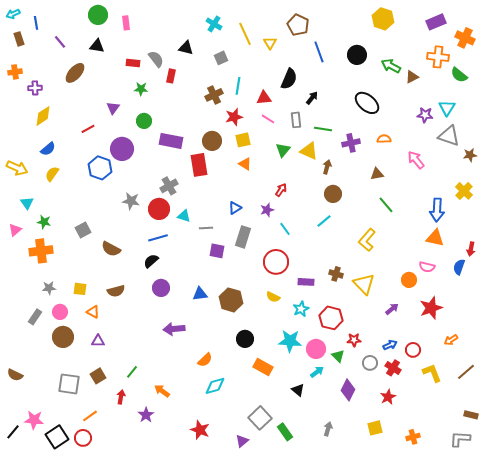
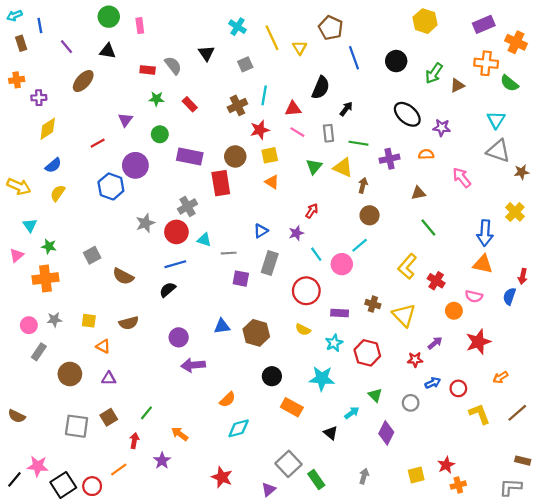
black triangle: (186, 48) -> (206, 53), turned 42
green arrow: (391, 66) -> (434, 73), turned -84
red rectangle: (171, 76) -> (190, 104), moved, turned -56
purple star: (425, 115) -> (442, 128), moved
gray star: (131, 201) -> (145, 223), turned -30
purple circle: (161, 288) -> (179, 337), moved
pink circle: (60, 312) -> (29, 325), moved
red star: (354, 340) -> (415, 360), moved
pink circle: (316, 349) -> (342, 264), moved
red cross: (393, 368) -> (436, 281), moved
red star: (388, 397) -> (446, 465), moved
orange line: (90, 416) -> (119, 469), moved

